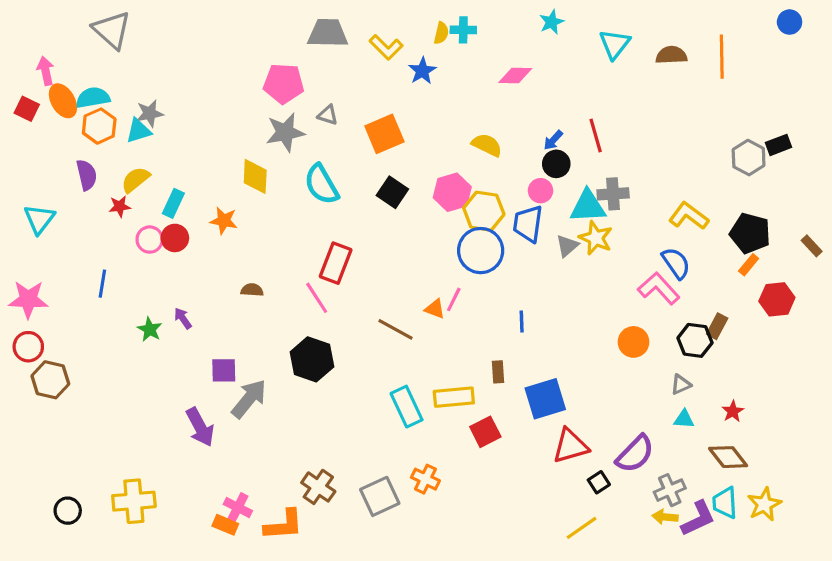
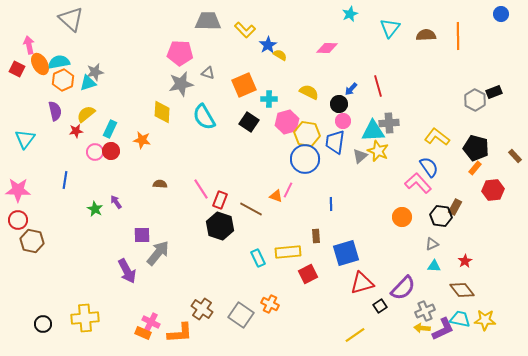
cyan cross: (463, 30) -> (269, 99), moved
yellow semicircle: (441, 33) -> (280, 55), moved, turned -72
black circle: (556, 164) -> (339, 104), moved
red rectangle: (336, 263) -> (220, 200), moved, size x0.7
black hexagon: (312, 359) -> (220, 226), moved
cyan rectangle: (407, 407) -> (258, 258), size x0.7
gray square: (380, 496) -> (241, 315), turned -30
cyan trapezoid: (725, 503) -> (460, 319), turned 105
yellow star: (764, 504) -> (485, 320), turned 30
yellow line: (581, 528) -> (355, 335), moved

